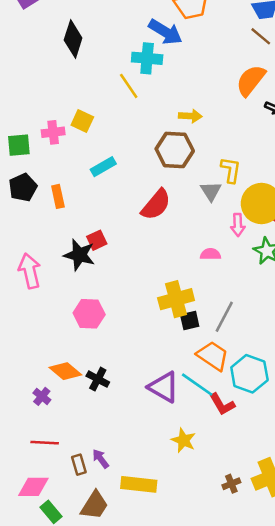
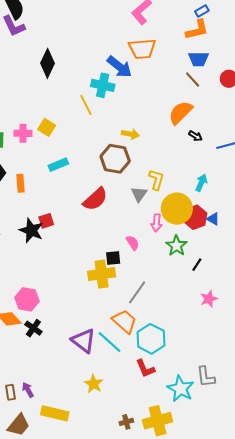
pink semicircle: (210, 254) -> (133, 243), turned 49
pink hexagon: (89, 314) -> (27, 299), moved
black square: (190, 321) -> (113, 258), moved
red L-shape: (222, 404) -> (145, 368), moved

